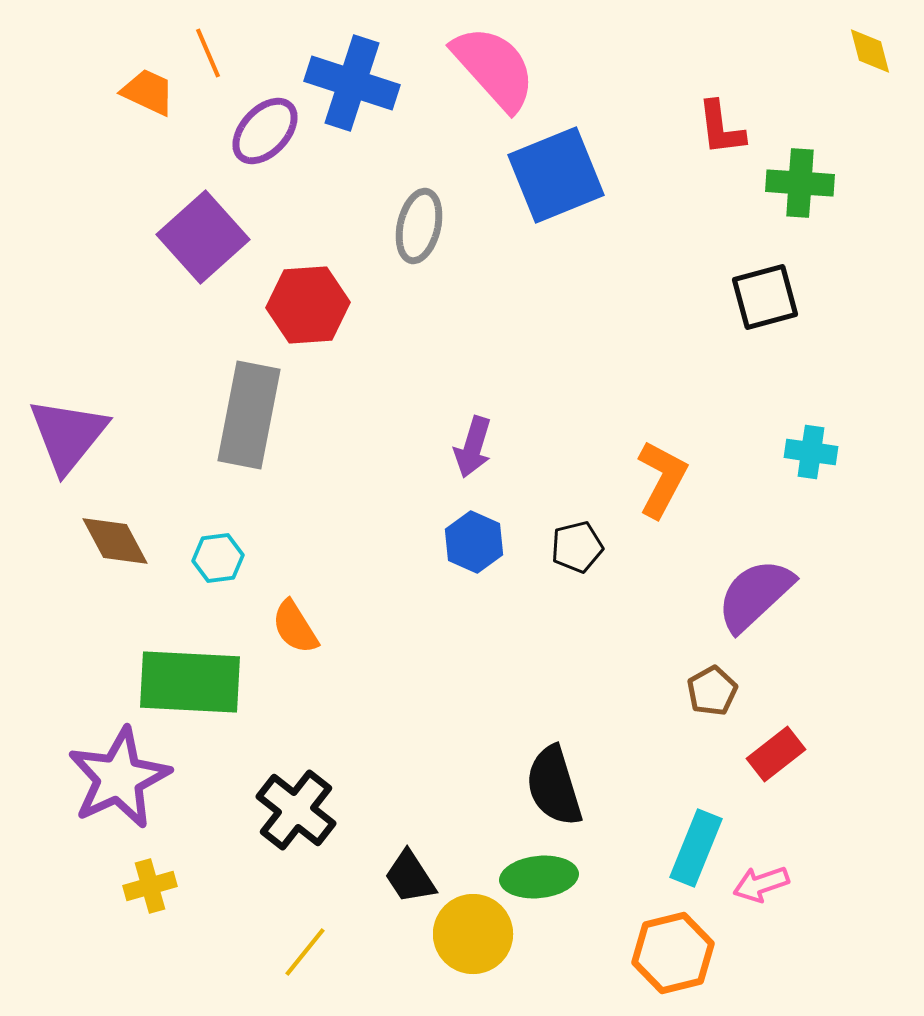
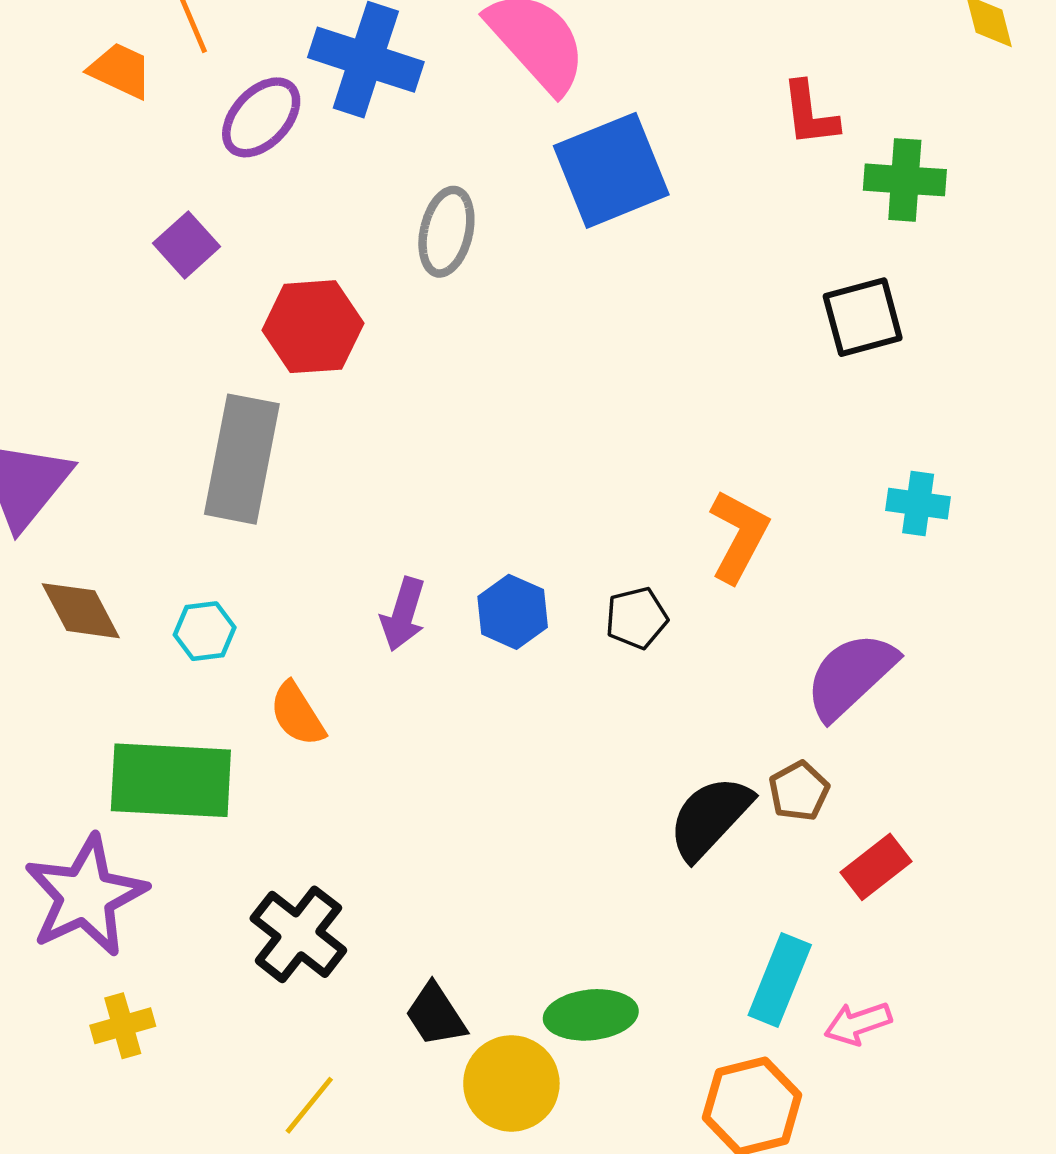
purple square: (203, 237) -> (187, 245), size x0.6
purple arrow: (473, 447) -> (403, 614), moved
black semicircle: (554, 786) -> (710, 818), moved, turned 60

